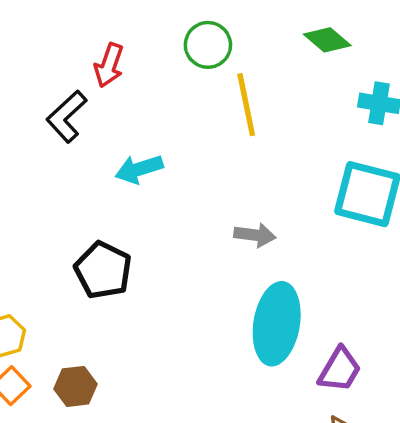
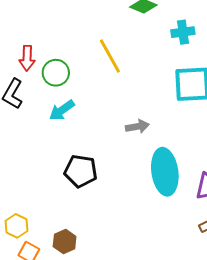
green circle: (208, 45) -> (56, 73), moved
black pentagon: (103, 270) -> (81, 171), moved

